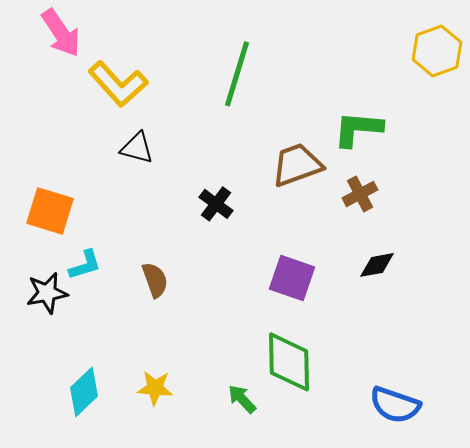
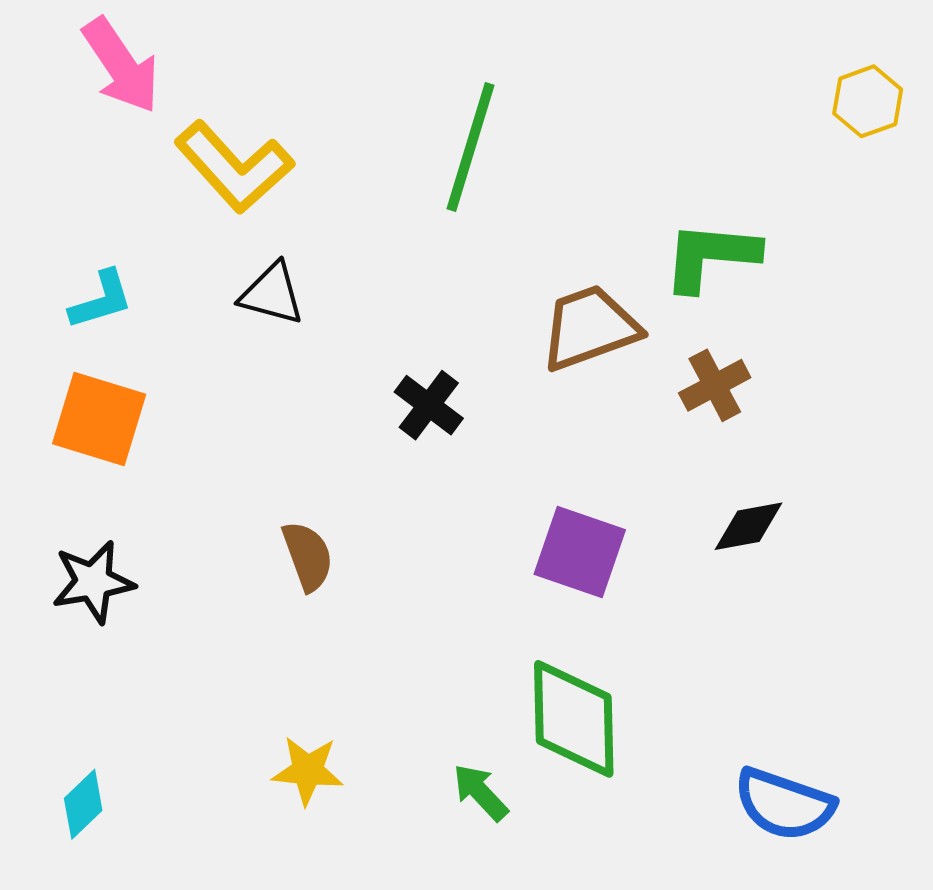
yellow hexagon: (437, 51) -> (868, 101), size x0.7
cyan L-shape: (85, 265) -> (101, 300), moved
cyan diamond: (84, 392) -> (83, 804), moved, size x0.7

